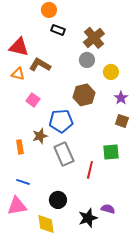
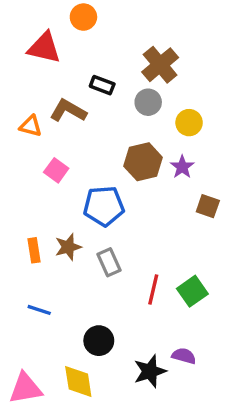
black rectangle: (58, 30) -> (102, 85), moved
red triangle: (19, 47) -> (44, 48), moved
purple star: (121, 98) -> (182, 167), moved
brown star: (40, 136) -> (68, 247), moved
green square: (111, 152) -> (192, 291), moved, turned -30
gray rectangle: (64, 154) -> (109, 262), size x0.7
pink triangle: (17, 206) -> (26, 388), moved

